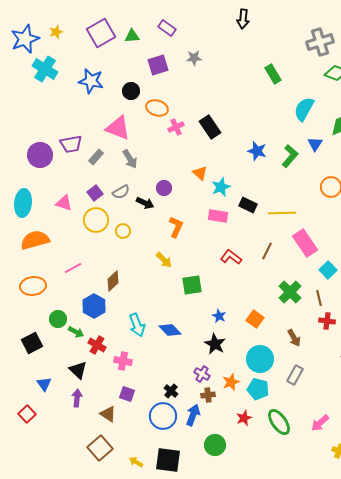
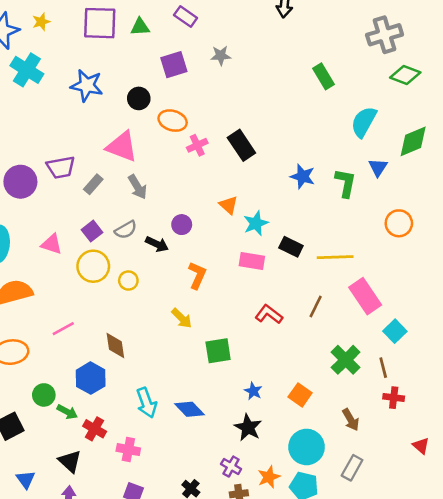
purple square: (101, 33) -> (100, 23), turned 32
green L-shape: (290, 156) -> (346, 183), turned -30
brown diamond: (113, 281) -> (115, 346), turned -55

